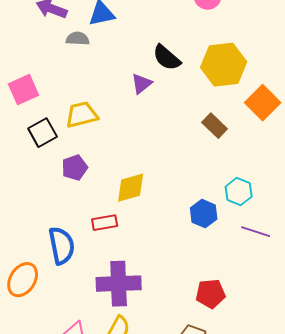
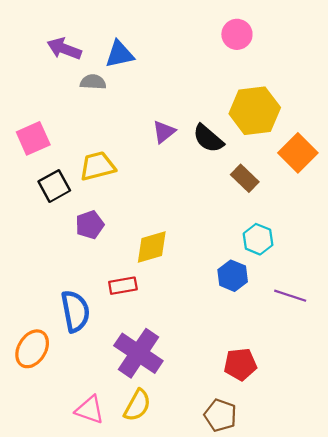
black semicircle: (167, 58) -> (208, 138), moved
cyan hexagon: (239, 192) -> (258, 239), moved
purple cross: (119, 284) -> (138, 353), turned 36

